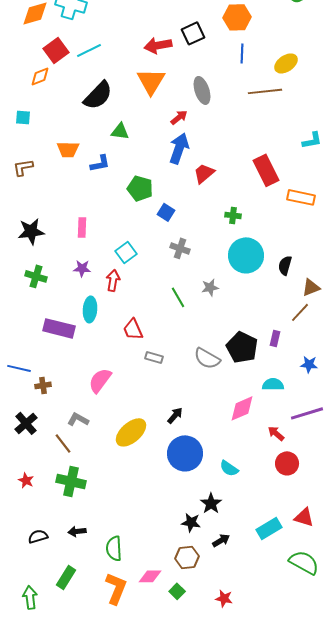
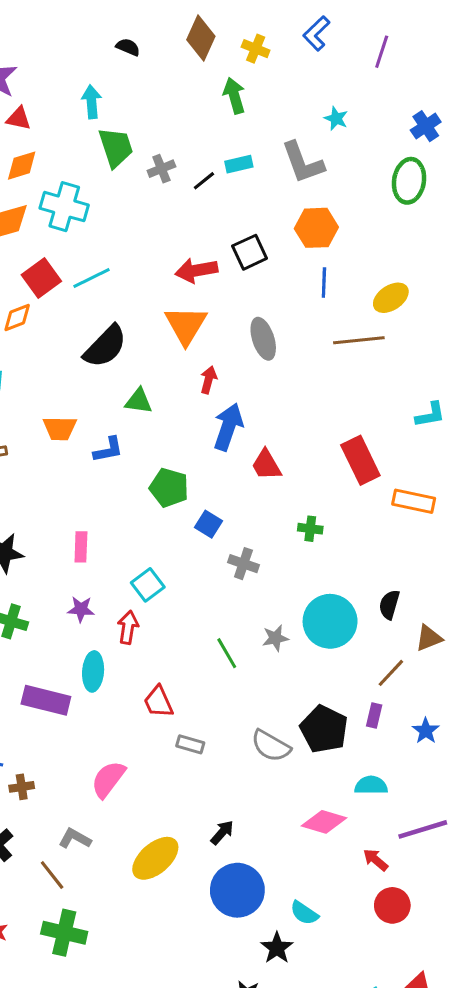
red arrow: (179, 117) -> (209, 380), moved, turned -36
red trapezoid: (204, 173) -> (266, 465), turned -80
gray cross: (180, 248) -> (243, 564), moved
cyan circle: (246, 255) -> (330, 621), moved
brown line: (300, 312) -> (391, 673), moved
blue star: (309, 364) -> (426, 731), moved, turned 30
pink diamond: (242, 408) -> (324, 822), turned 40
black star: (211, 503) -> (277, 948), moved

